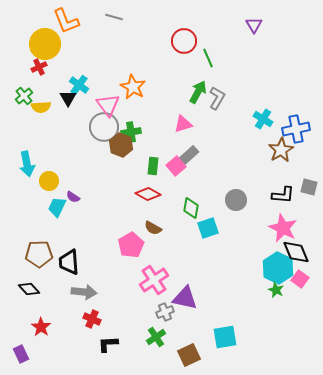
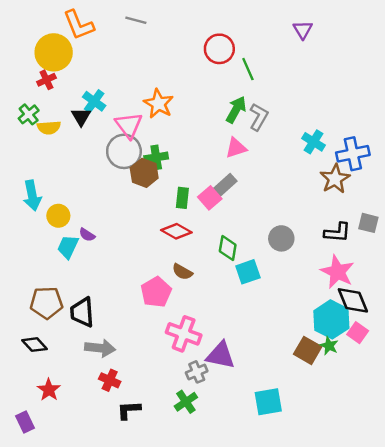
pink triangle: (183, 124) -> (236, 148), moved
pink cross: (154, 280) -> (184, 334), turned -36
brown square: (189, 355) -> (308, 350), moved, turned -35

